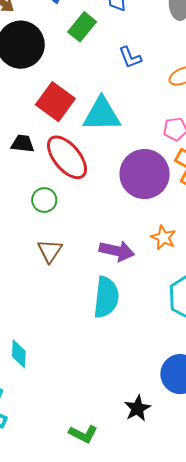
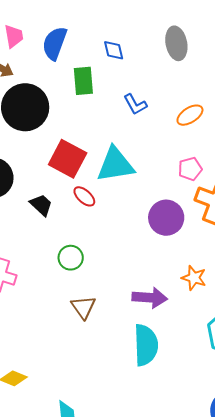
green rectangle: (82, 27) -> (83, 81), turned -36
black trapezoid: (23, 144) -> (41, 205), turned 45
red ellipse: (67, 157) -> (84, 196), moved, size x0.5
purple circle: (145, 174) -> (166, 218), size x0.7

